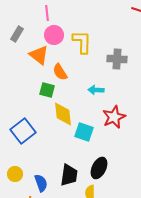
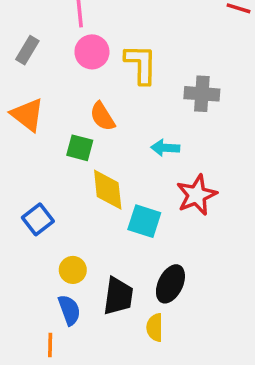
orange triangle: (39, 55) -> (27, 115), moved
blue square: (23, 131) -> (38, 219), size x0.7
yellow circle: (15, 174) -> (73, 270), moved

